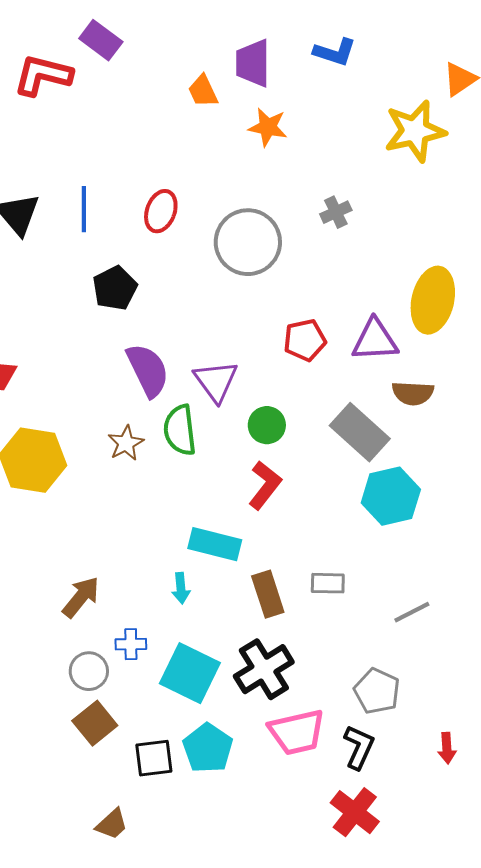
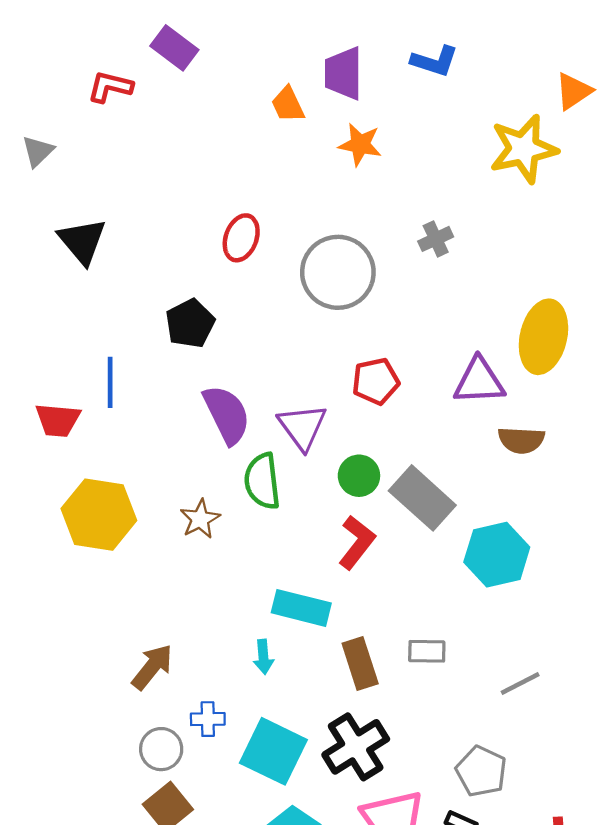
red L-shape: (43, 75) -> (110, 87), size x0.7
blue line: (84, 209) -> (110, 382), moved
red pentagon: (305, 340) -> (376, 381), moved
gray rectangle: (360, 432) -> (422, 498), moved
brown star: (126, 443) -> (200, 519), moved

